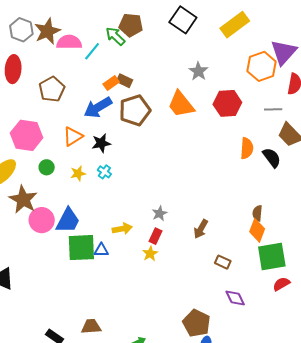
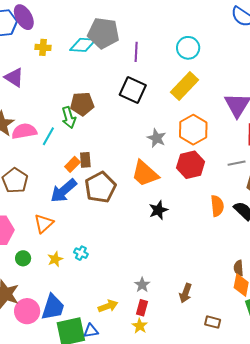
green arrow: (115, 36) -> (69, 117), turned -140
orange hexagon: (262, 66) -> (193, 130), moved
brown rectangle: (125, 81) -> (85, 160), turned 70
black star: (101, 143) -> (158, 210), moved

